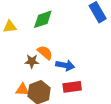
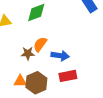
orange semicircle: (45, 52) -> (40, 44), turned -91

